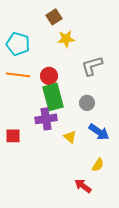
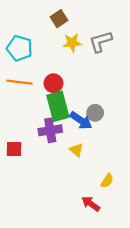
gray L-shape: (92, 66) -> (101, 42), moved
blue arrow: (99, 132) -> (81, 120), moved

